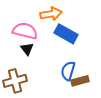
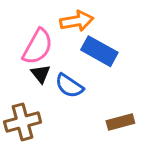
pink semicircle: (25, 31) -> (38, 47), turned 105
blue semicircle: (68, 71) -> (69, 86), moved, turned -72

